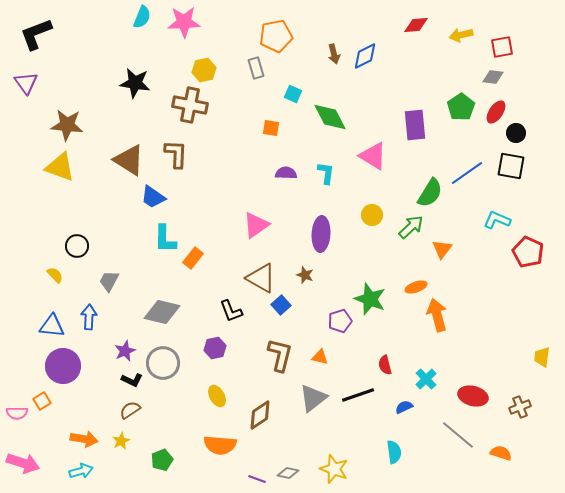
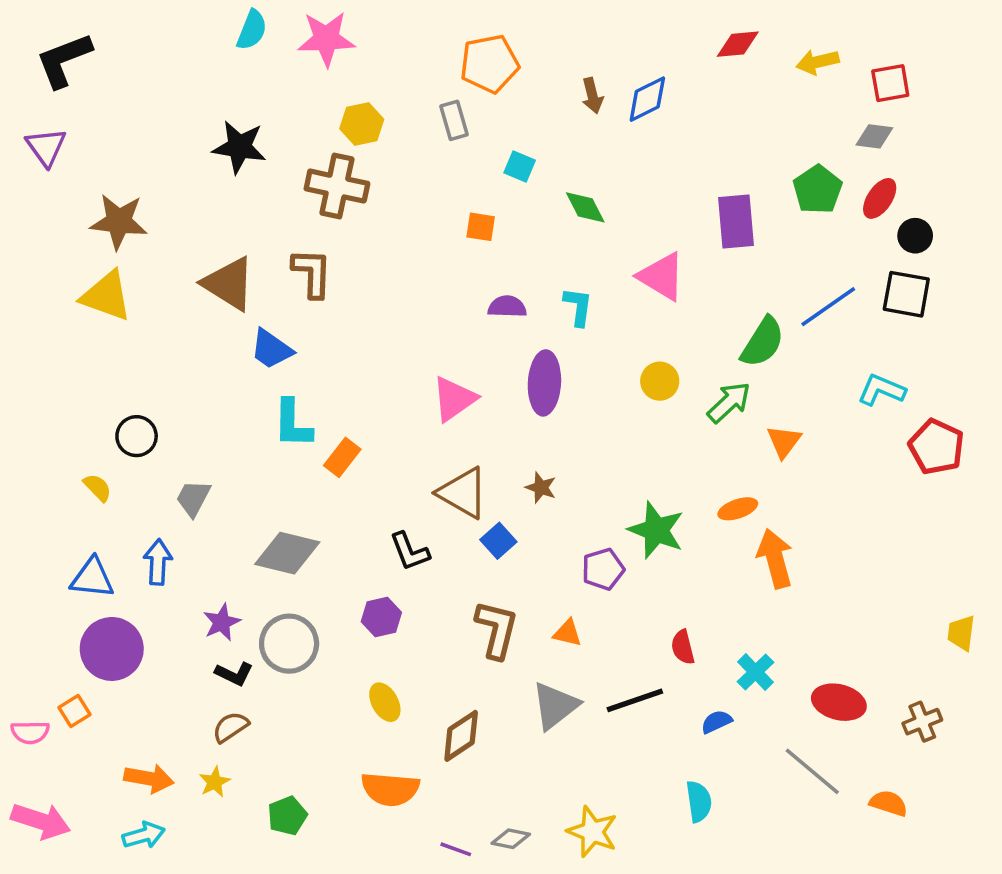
green diamond: (330, 117) -> (585, 207), size x0.7
purple ellipse: (321, 234) -> (544, 383), moved

